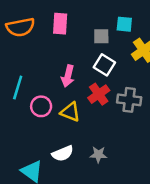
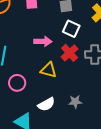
pink arrow: (68, 76) -> (43, 41), turned -96
pink circle: (41, 106) -> (17, 83), moved

